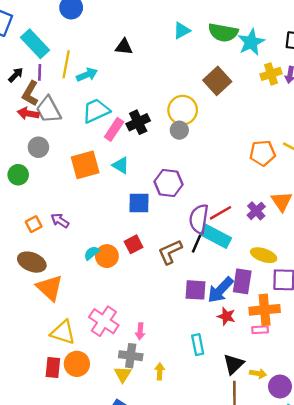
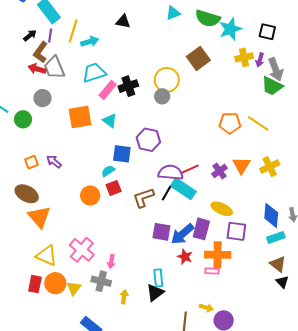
purple semicircle: (199, 219) -> (171, 173), turned 80
cyan semicircle: (92, 253) -> (108, 171), moved
black triangle: (234, 364) -> (155, 293), moved
yellow triangle: (123, 374) -> (74, 288), moved

